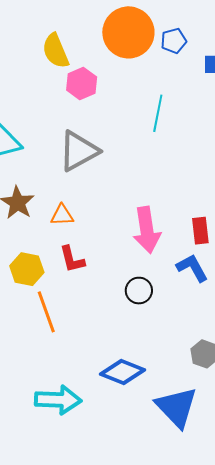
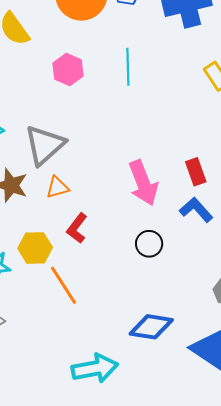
pink hexagon: (82, 84) -> (68, 70), moved
gray triangle: (79, 151) -> (45, 145), moved
red L-shape: (72, 259) -> (77, 228), turned 64

